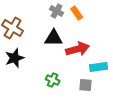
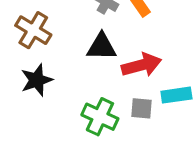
green cross: (53, 80) -> (100, 117), size x1.5
gray square: (86, 85) -> (141, 108), moved

